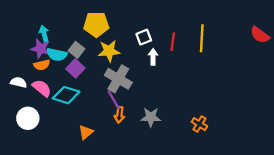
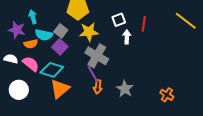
yellow line: (202, 38) -> (186, 21), moved, turned -55
purple star: (41, 49) -> (17, 30), moved
gray star: (151, 117) -> (125, 89), turned 30
orange triangle: (86, 132) -> (60, 89), moved, size x1.5

